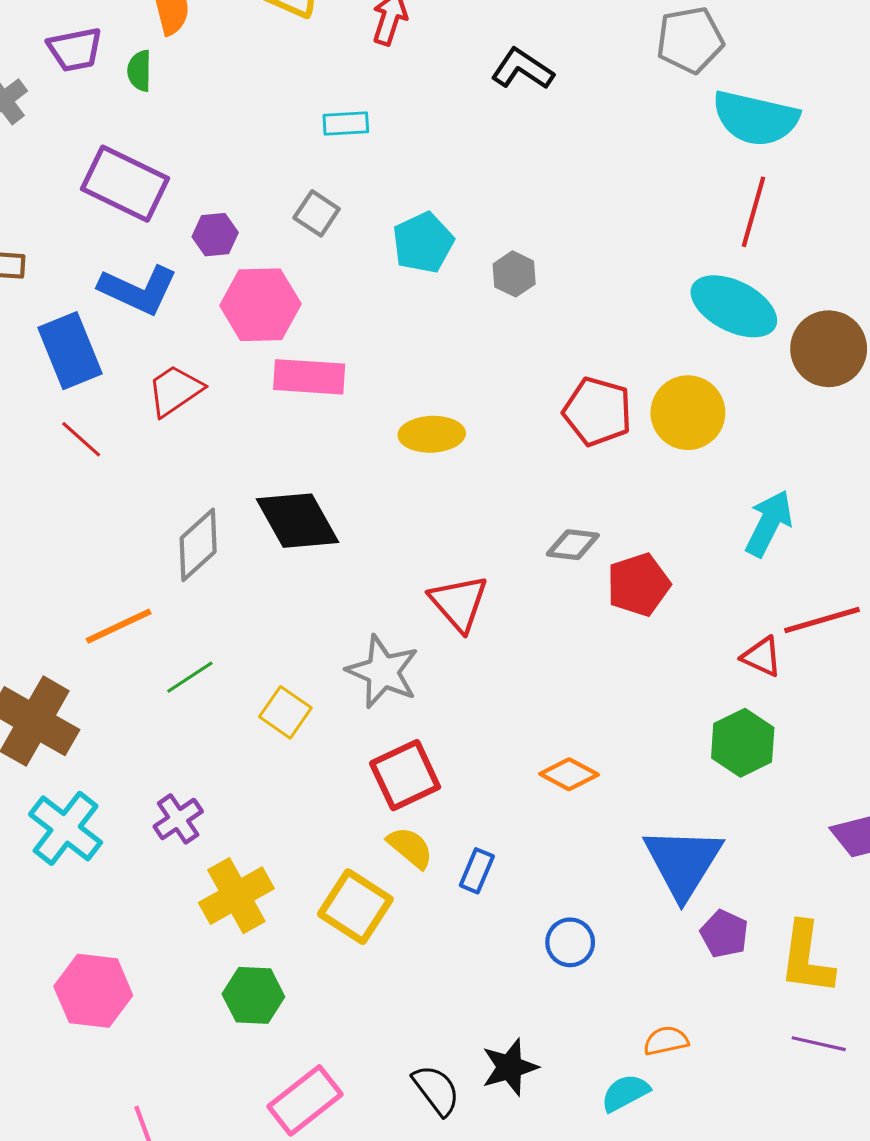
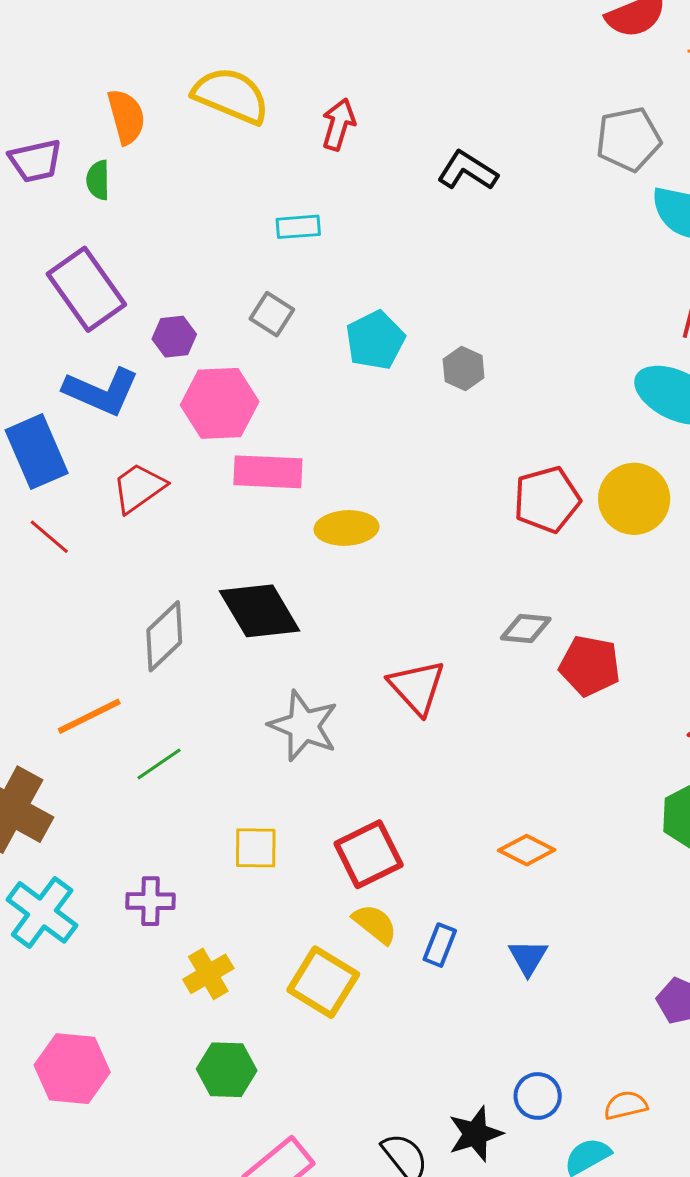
purple rectangle: (125, 184) -> (86, 289), turned 30
red pentagon: (598, 411) -> (547, 500), turned -30
yellow ellipse: (432, 434) -> (346, 528), moved
red pentagon: (638, 585) -> (590, 666), turned 30
gray star: (383, 672) -> (304, 726), moved
yellow square: (285, 712) -> (256, 848), moved, turned -33
purple cross: (178, 819) -> (151, 901), turned 36
blue triangle: (683, 862) -> (528, 957), moved, size x0.5
yellow cross: (236, 896) -> (208, 974), size x0.7
blue circle: (570, 942) -> (538, 1096), moved

